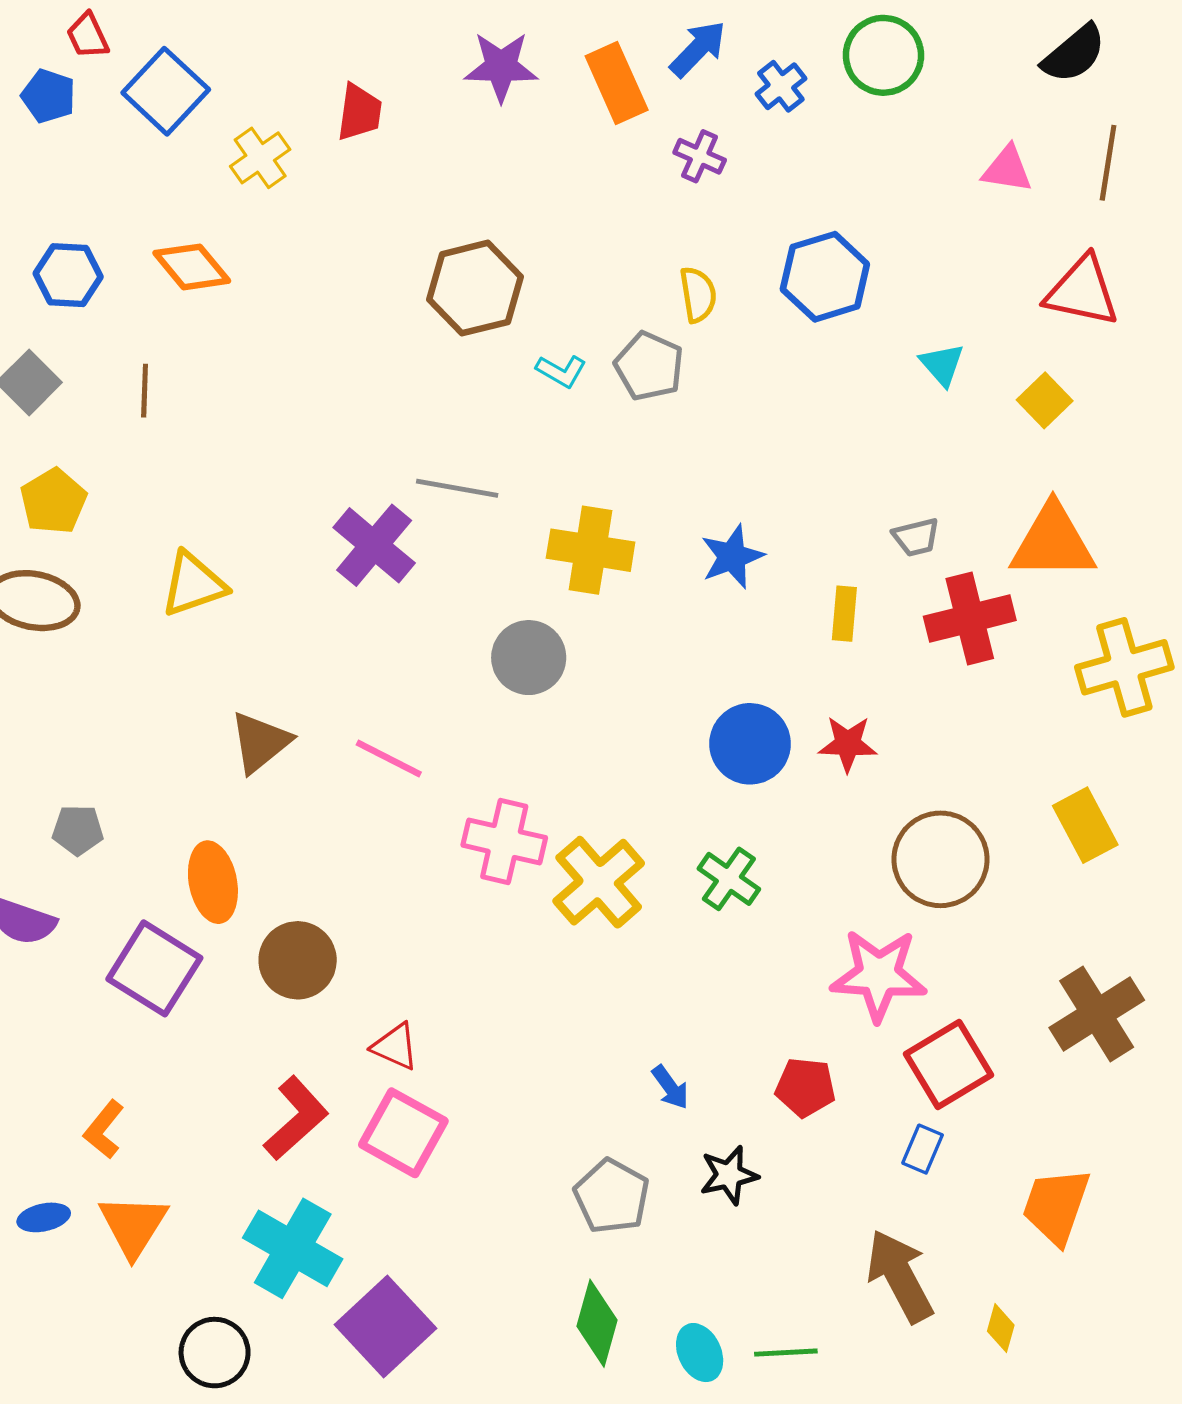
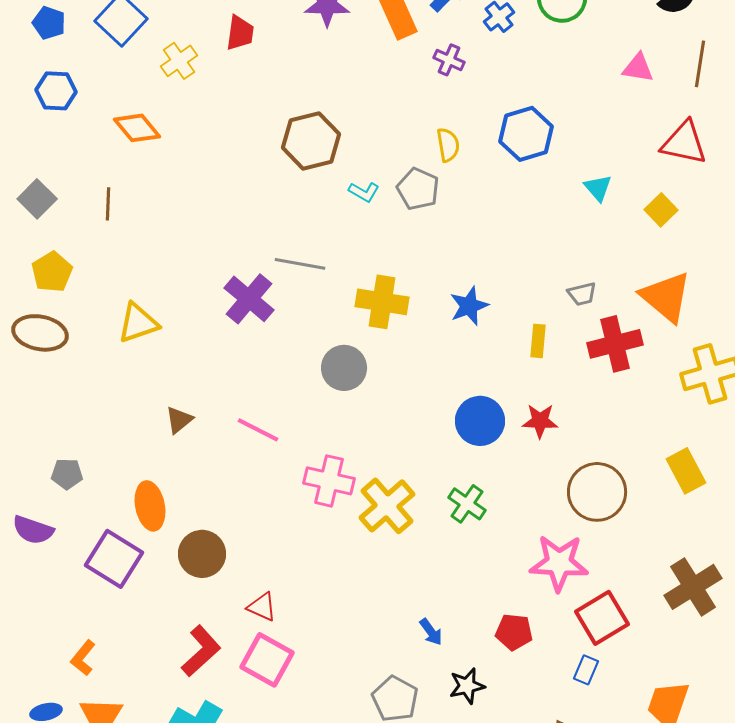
blue hexagon: (68, 275) -> (56, 91), moved
orange triangle: (1053, 542) -> (666, 297), turned 40
brown triangle: (260, 742) -> (179, 420), size x0.7

